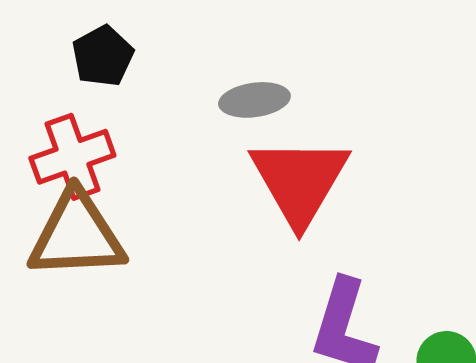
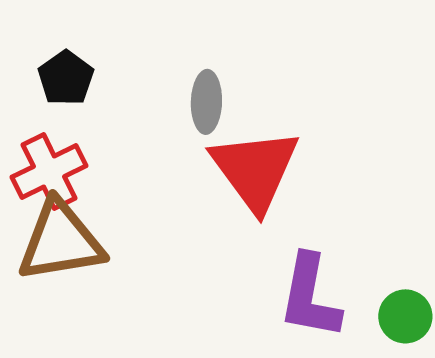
gray ellipse: (254, 100) -> (206, 102), turned -74

